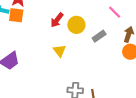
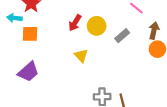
orange square: (16, 15) -> (30, 34), moved

